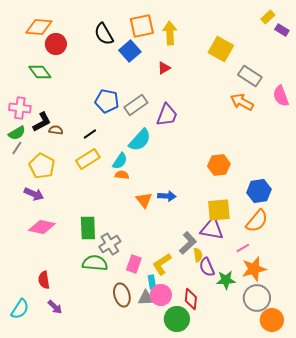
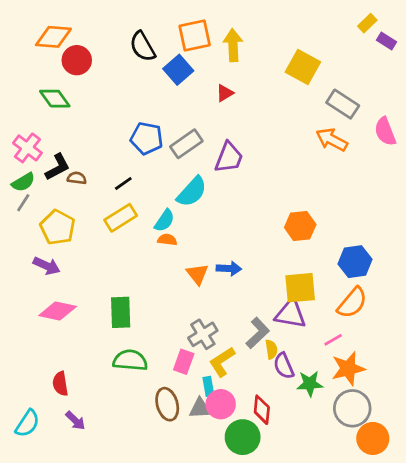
pink cross: (20, 108) -> (27, 148), turned 30
gray cross: (110, 244) -> (203, 334), moved

